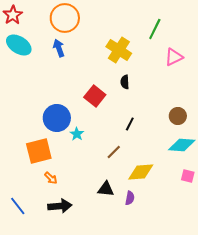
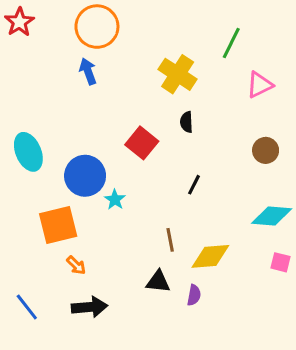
cyan ellipse: (19, 45) -> (28, 152), moved, turned 35
brown circle: (178, 116) -> (266, 150), moved
brown line: (114, 152) -> (170, 240), moved, turned -56

